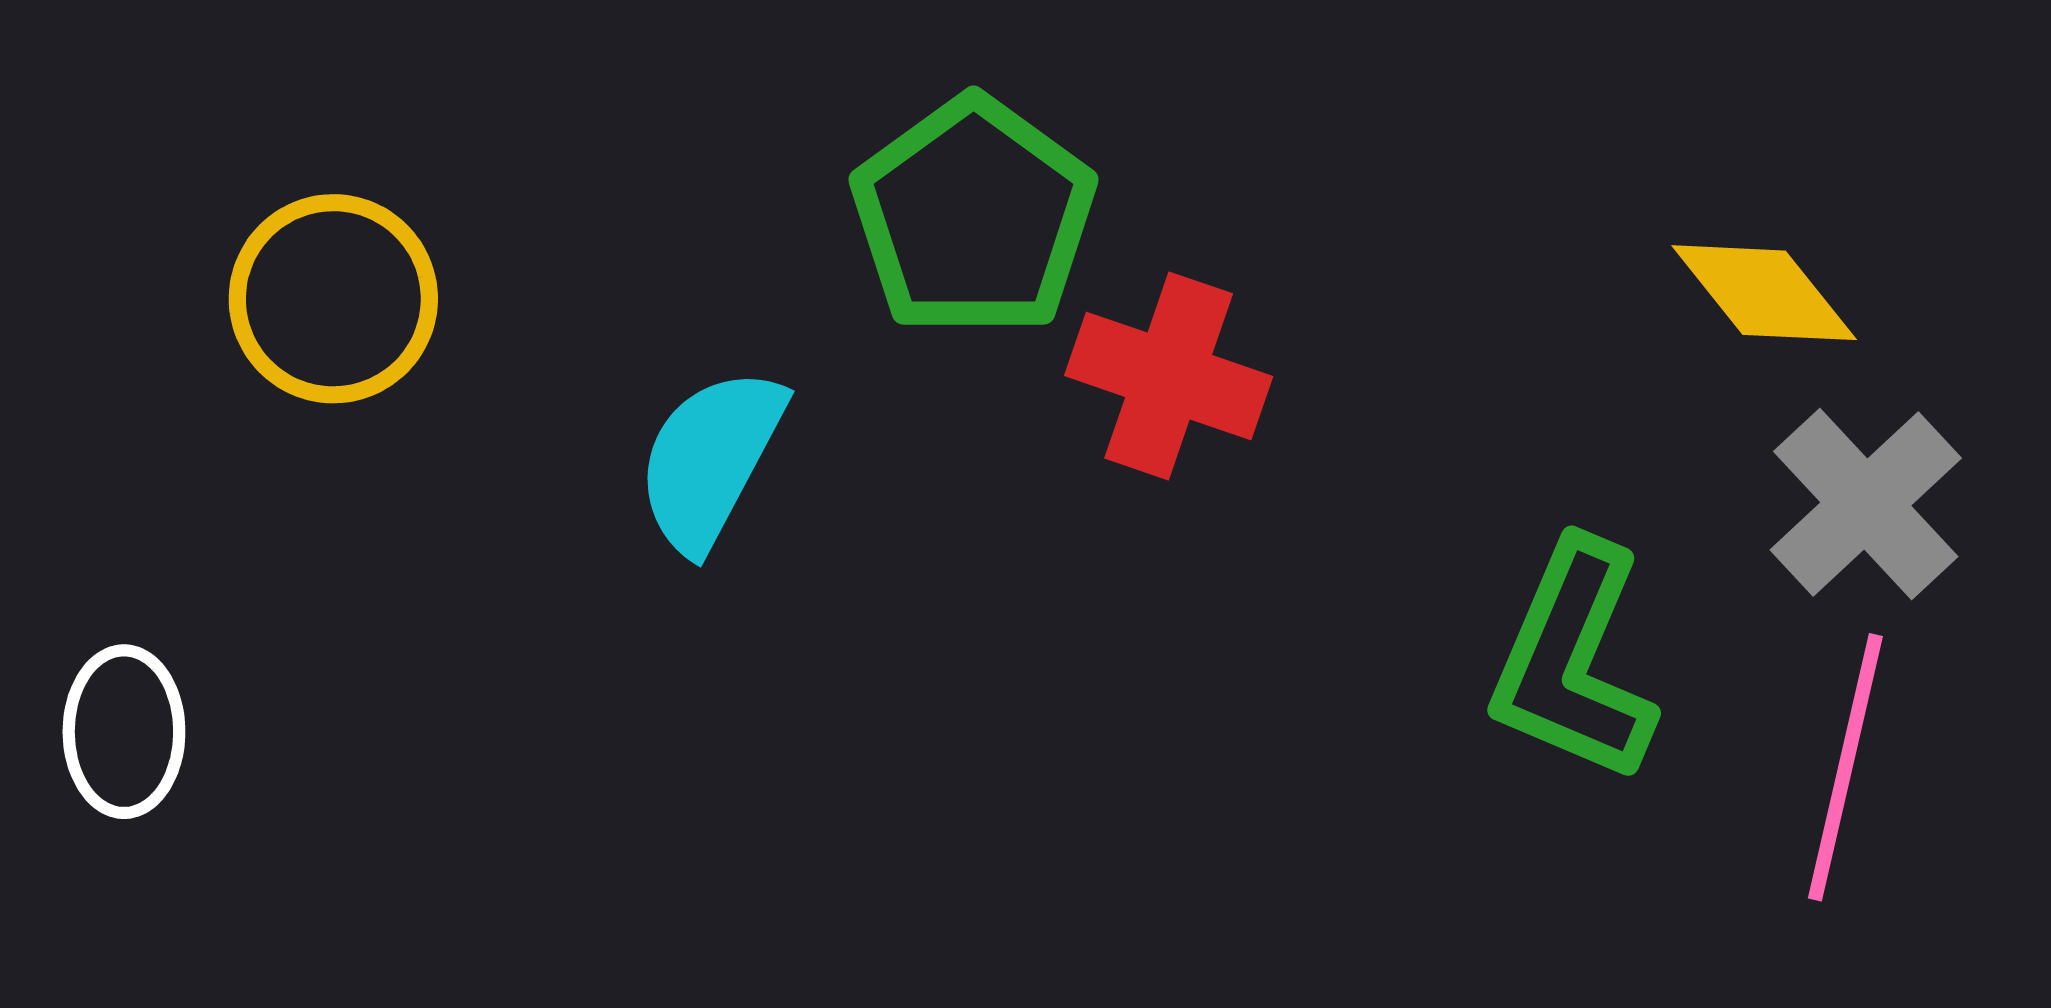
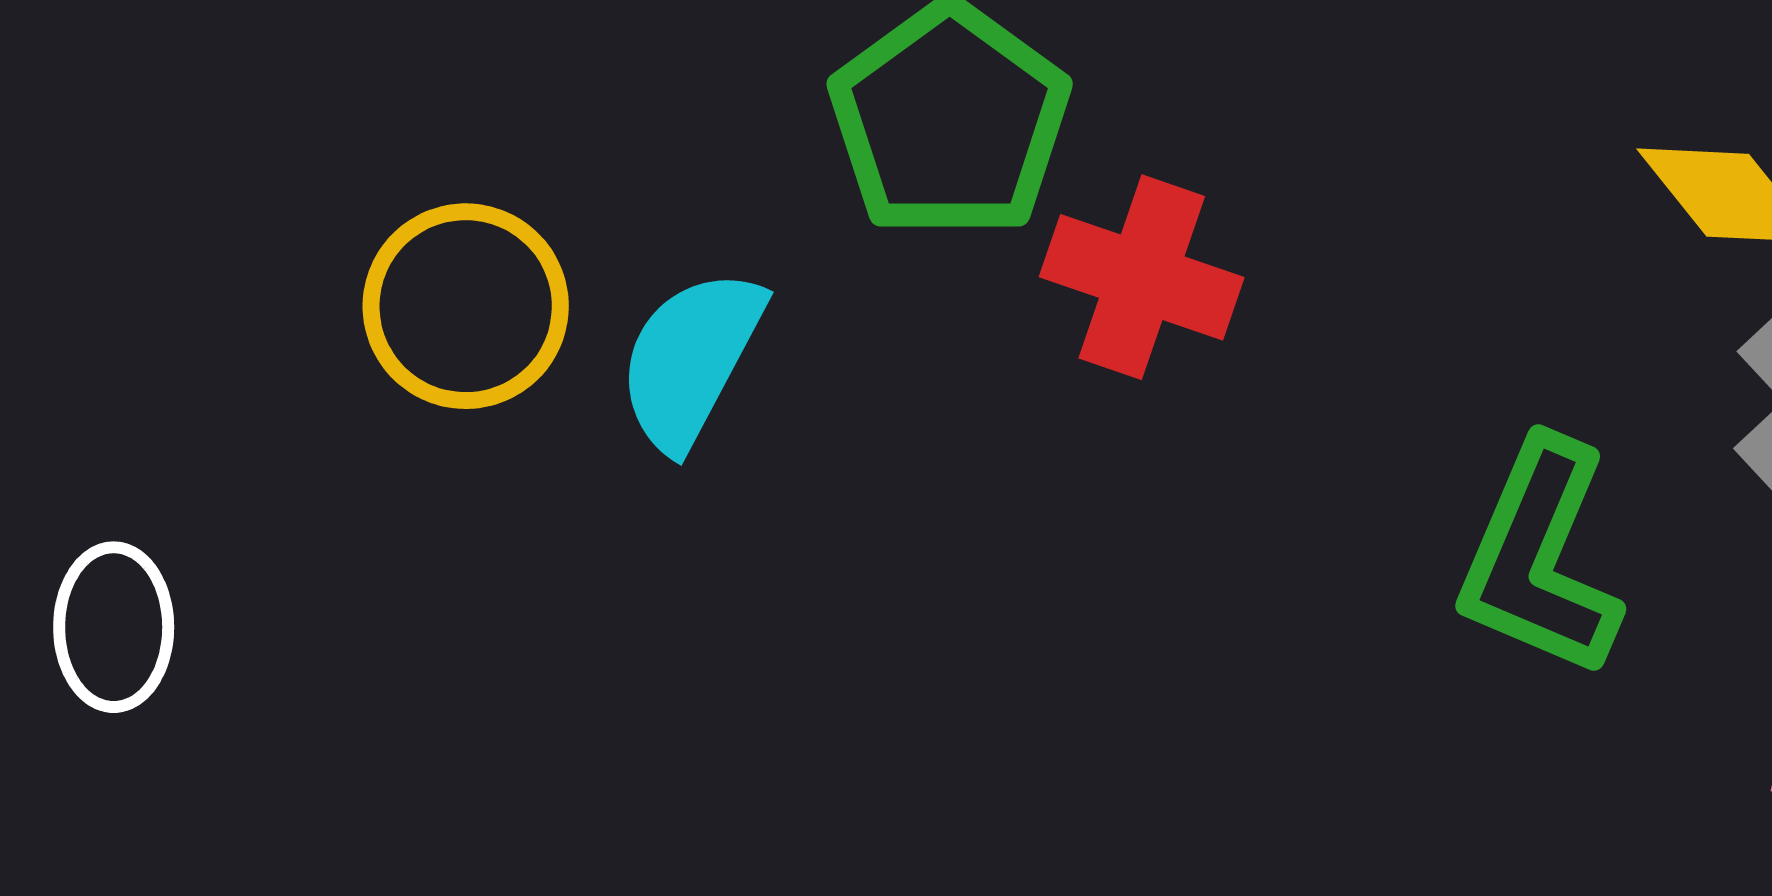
yellow circle: (333, 299) -> (466, 306), moved

